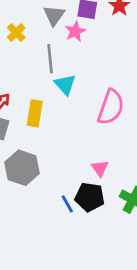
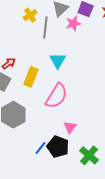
gray line: (50, 59) -> (45, 27), moved
pink semicircle: (111, 107) -> (56, 96), moved
blue line: (67, 204) -> (41, 148), turned 56

